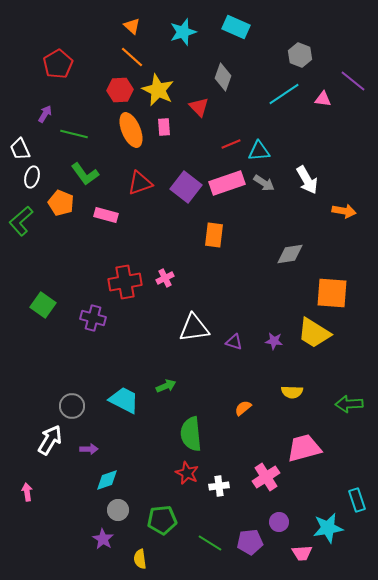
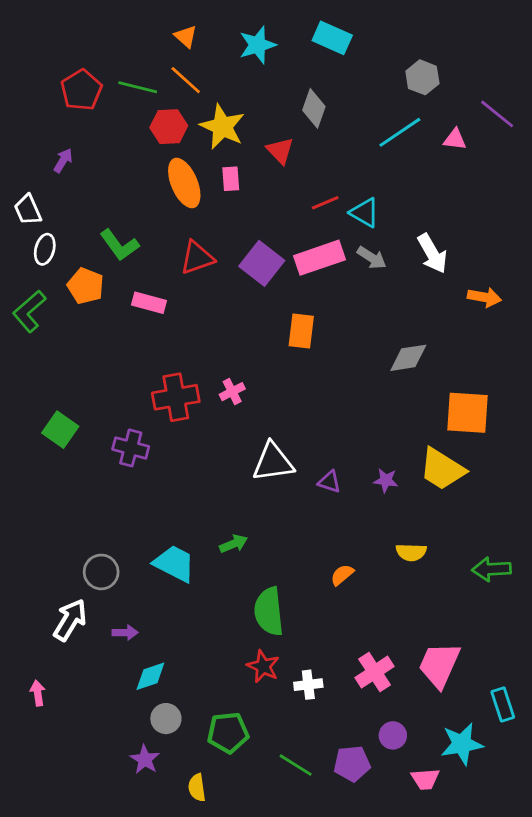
green line: (74, 134) -> (138, 87), moved
cyan triangle: (259, 151) -> (365, 213), turned 35
pink trapezoid: (304, 448) -> (439, 665), moved, turned -51

